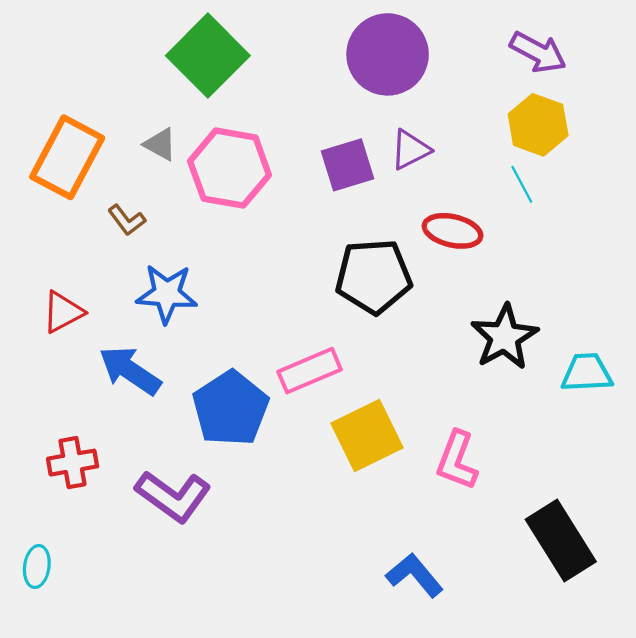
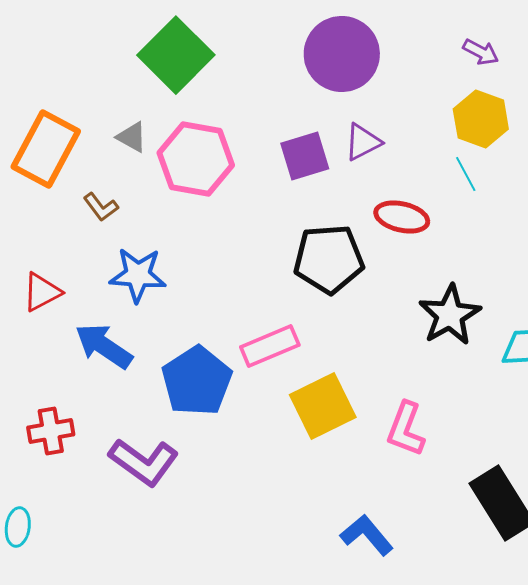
purple arrow: (538, 52) -> (481, 52), size x0.7

